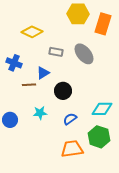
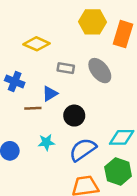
blue semicircle: (70, 119) -> (83, 150), size x1.6

